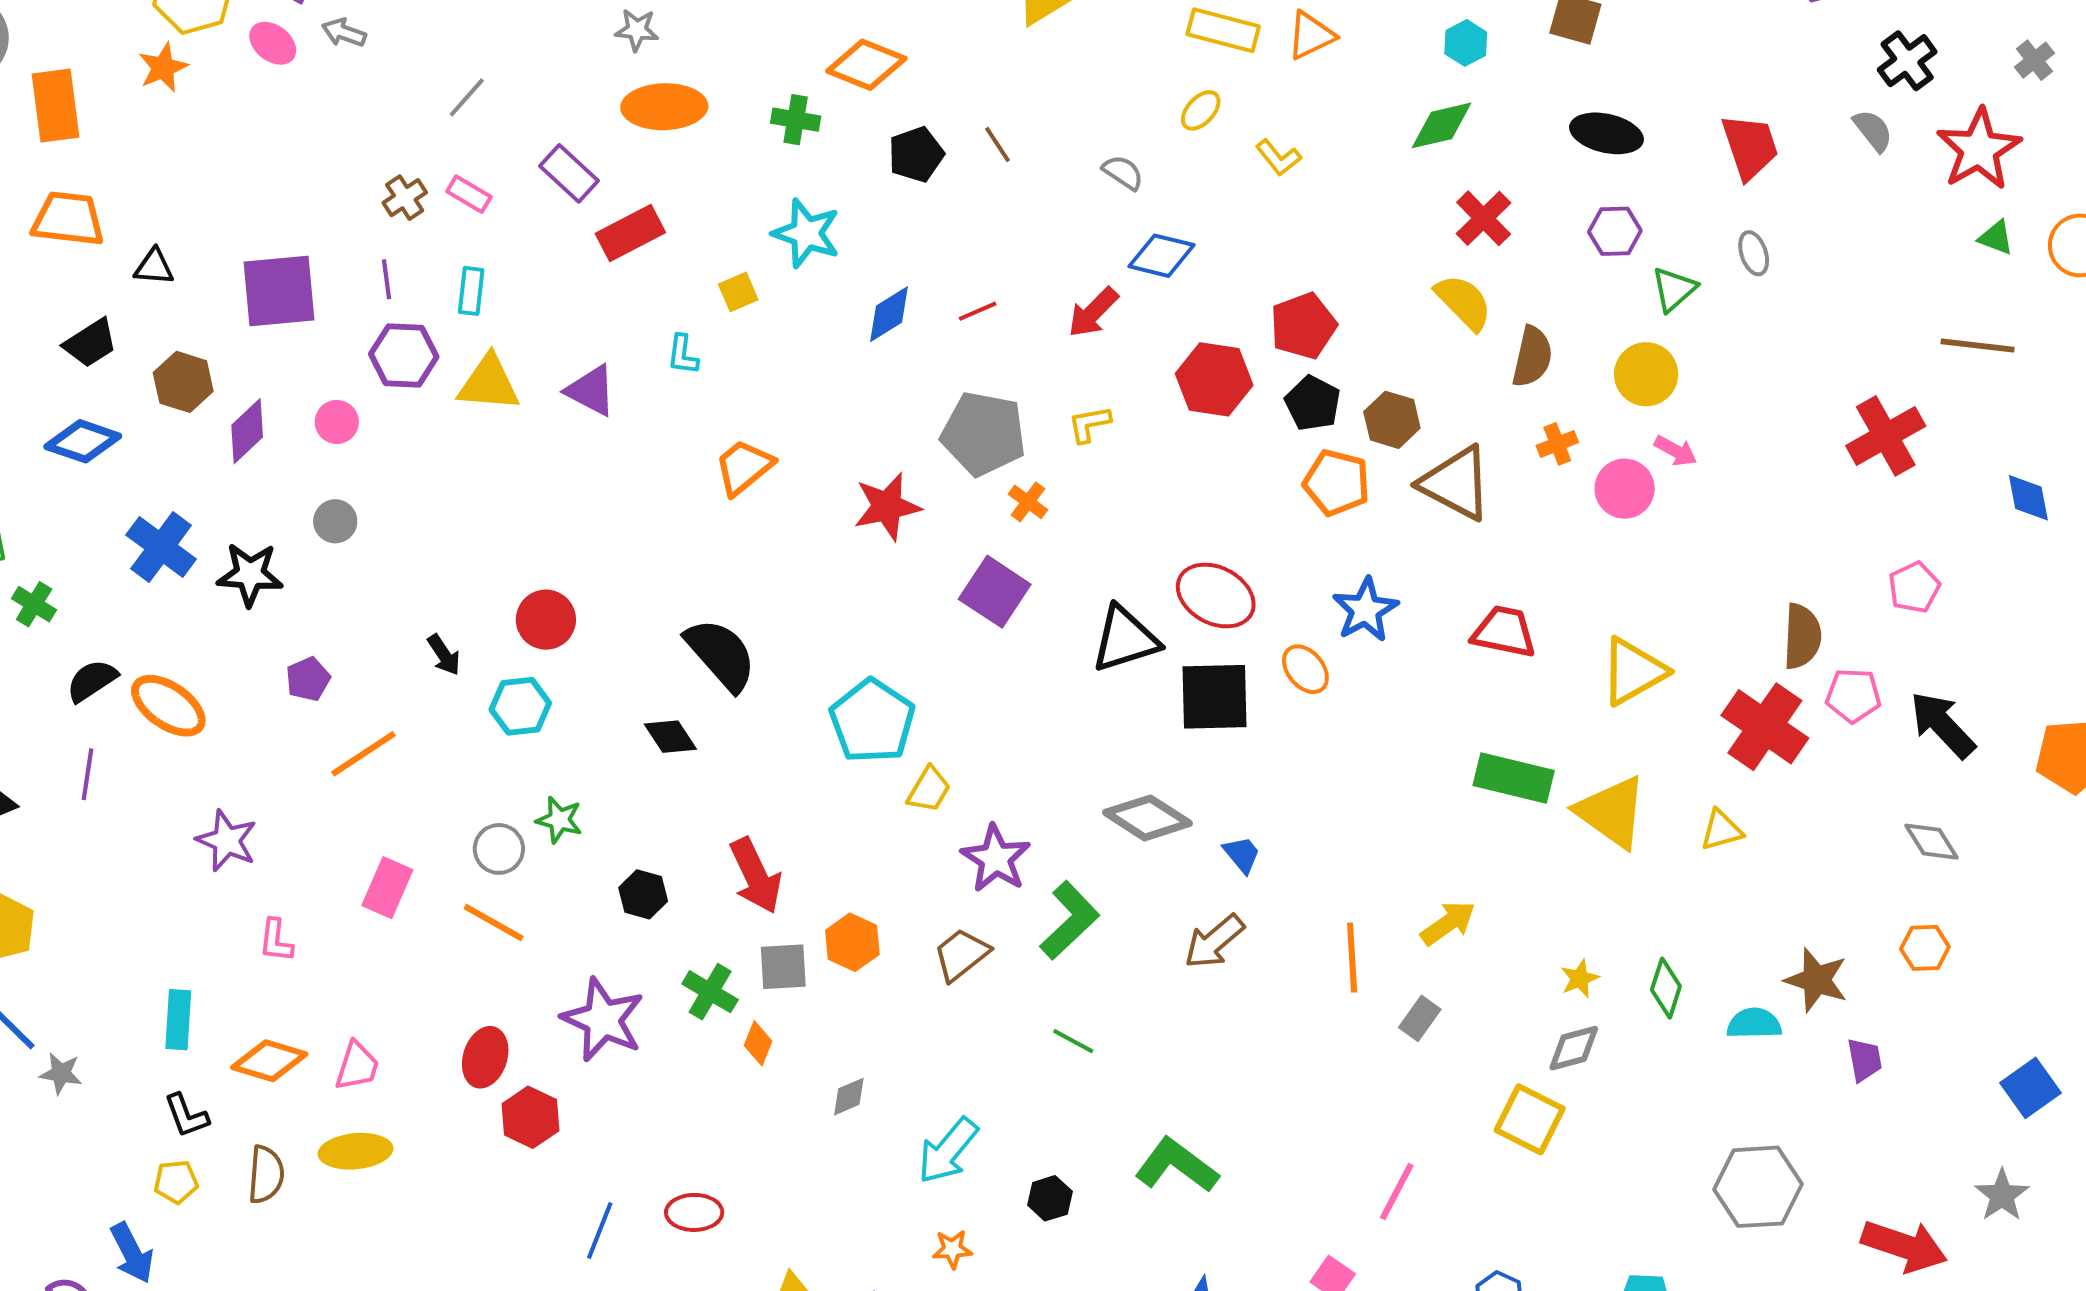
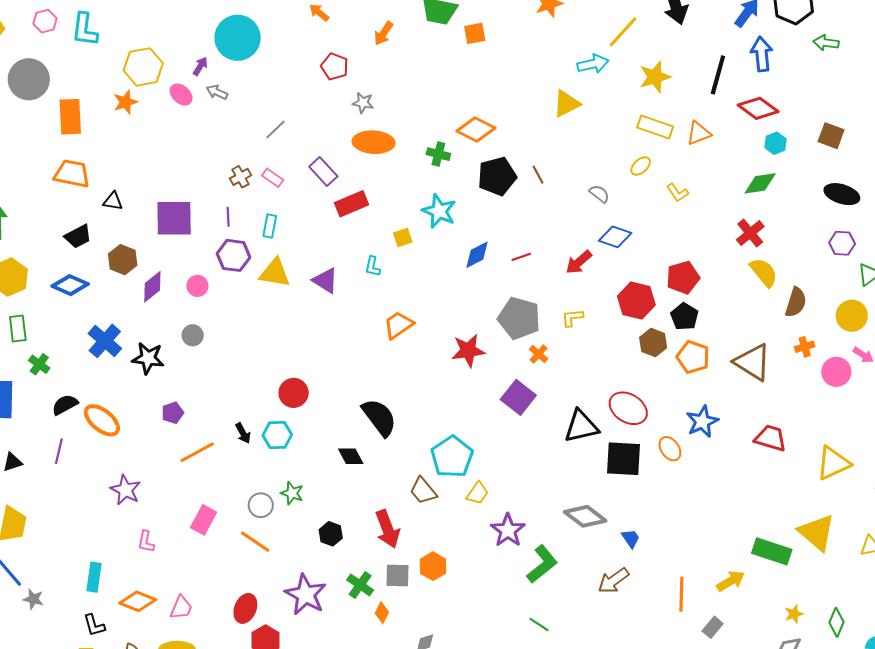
black pentagon: (916, 154) -> (497, 176), size x1.4
red cross: (1484, 218) -> (750, 233), moved
brown hexagon: (1392, 420) -> (653, 343), moved
black arrow: (444, 655) -> (243, 433), moved
green rectangle: (1514, 778) -> (772, 551), moved
brown trapezoid: (961, 955) -> (423, 491), moved, turned -96

